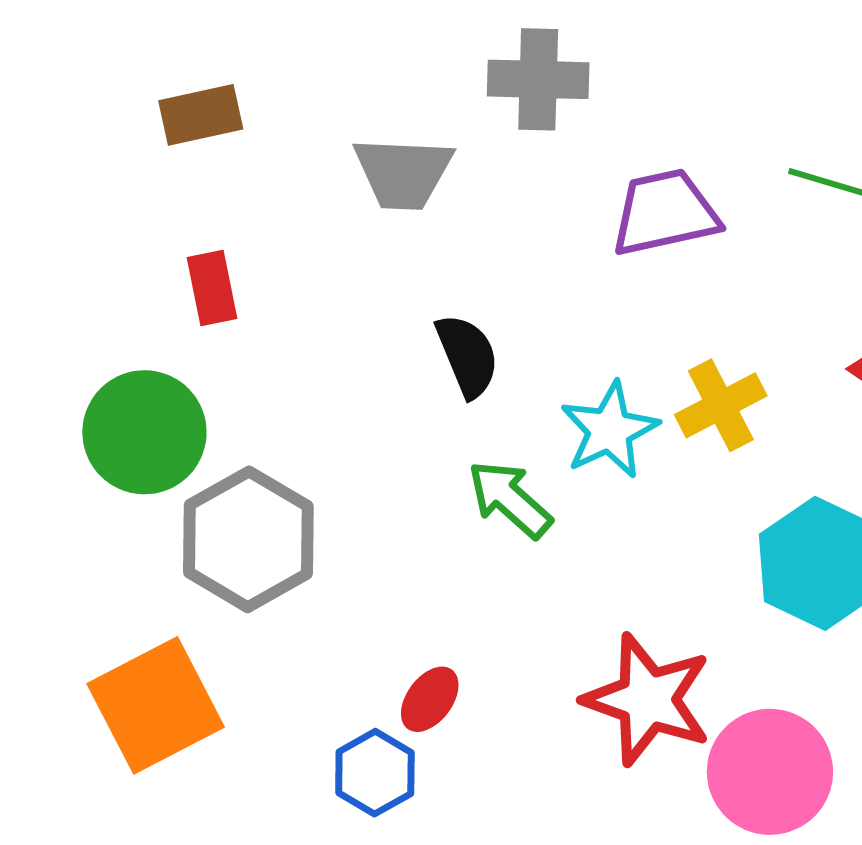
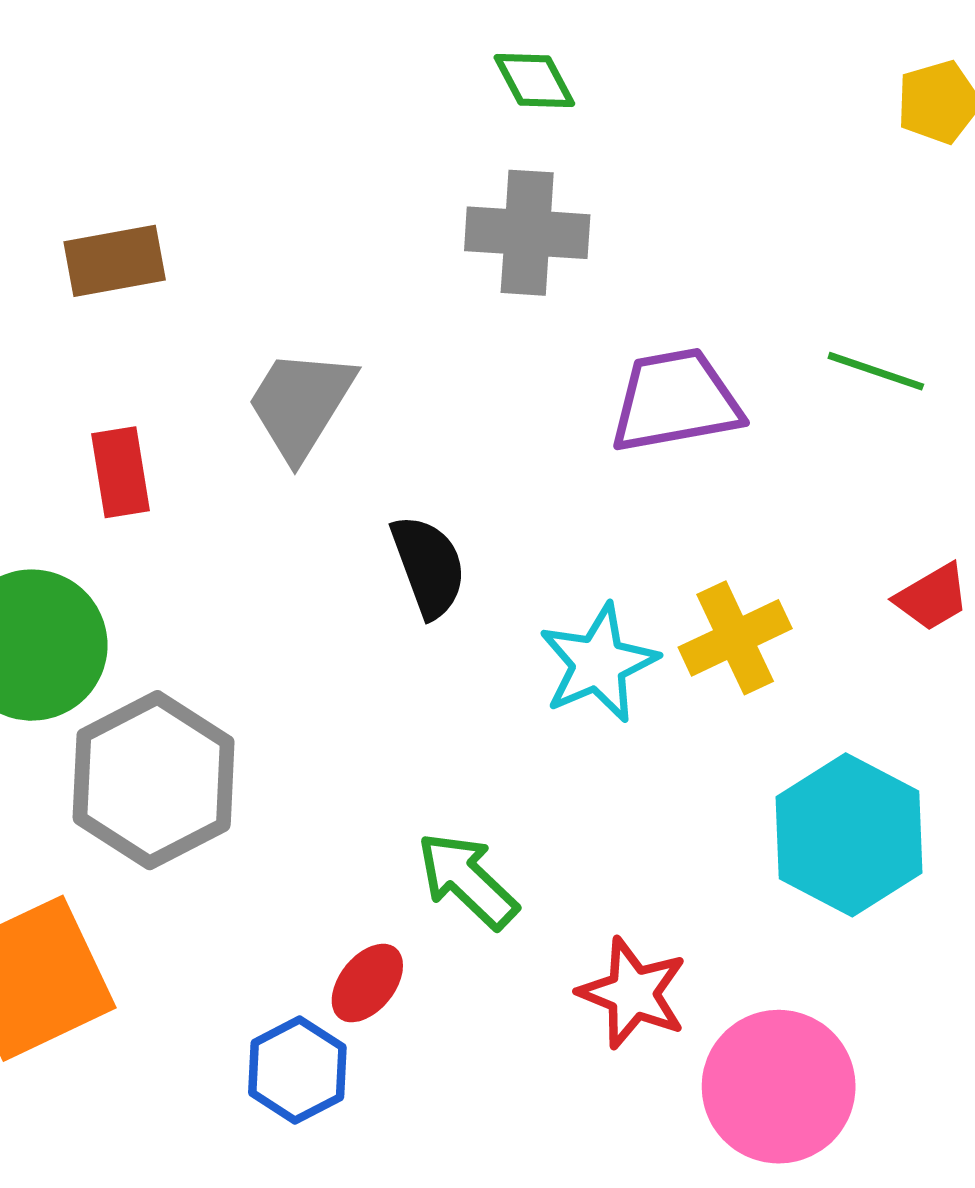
gray trapezoid: (403, 173) -> (301, 404), moved, turned 117
green arrow: (510, 499) -> (467, 880), moved
red star: (648, 700) -> (633, 993), size x0.7

